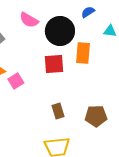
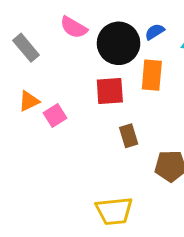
blue semicircle: (88, 12) -> (155, 32), moved
brown rectangle: (58, 111) -> (129, 136), moved

